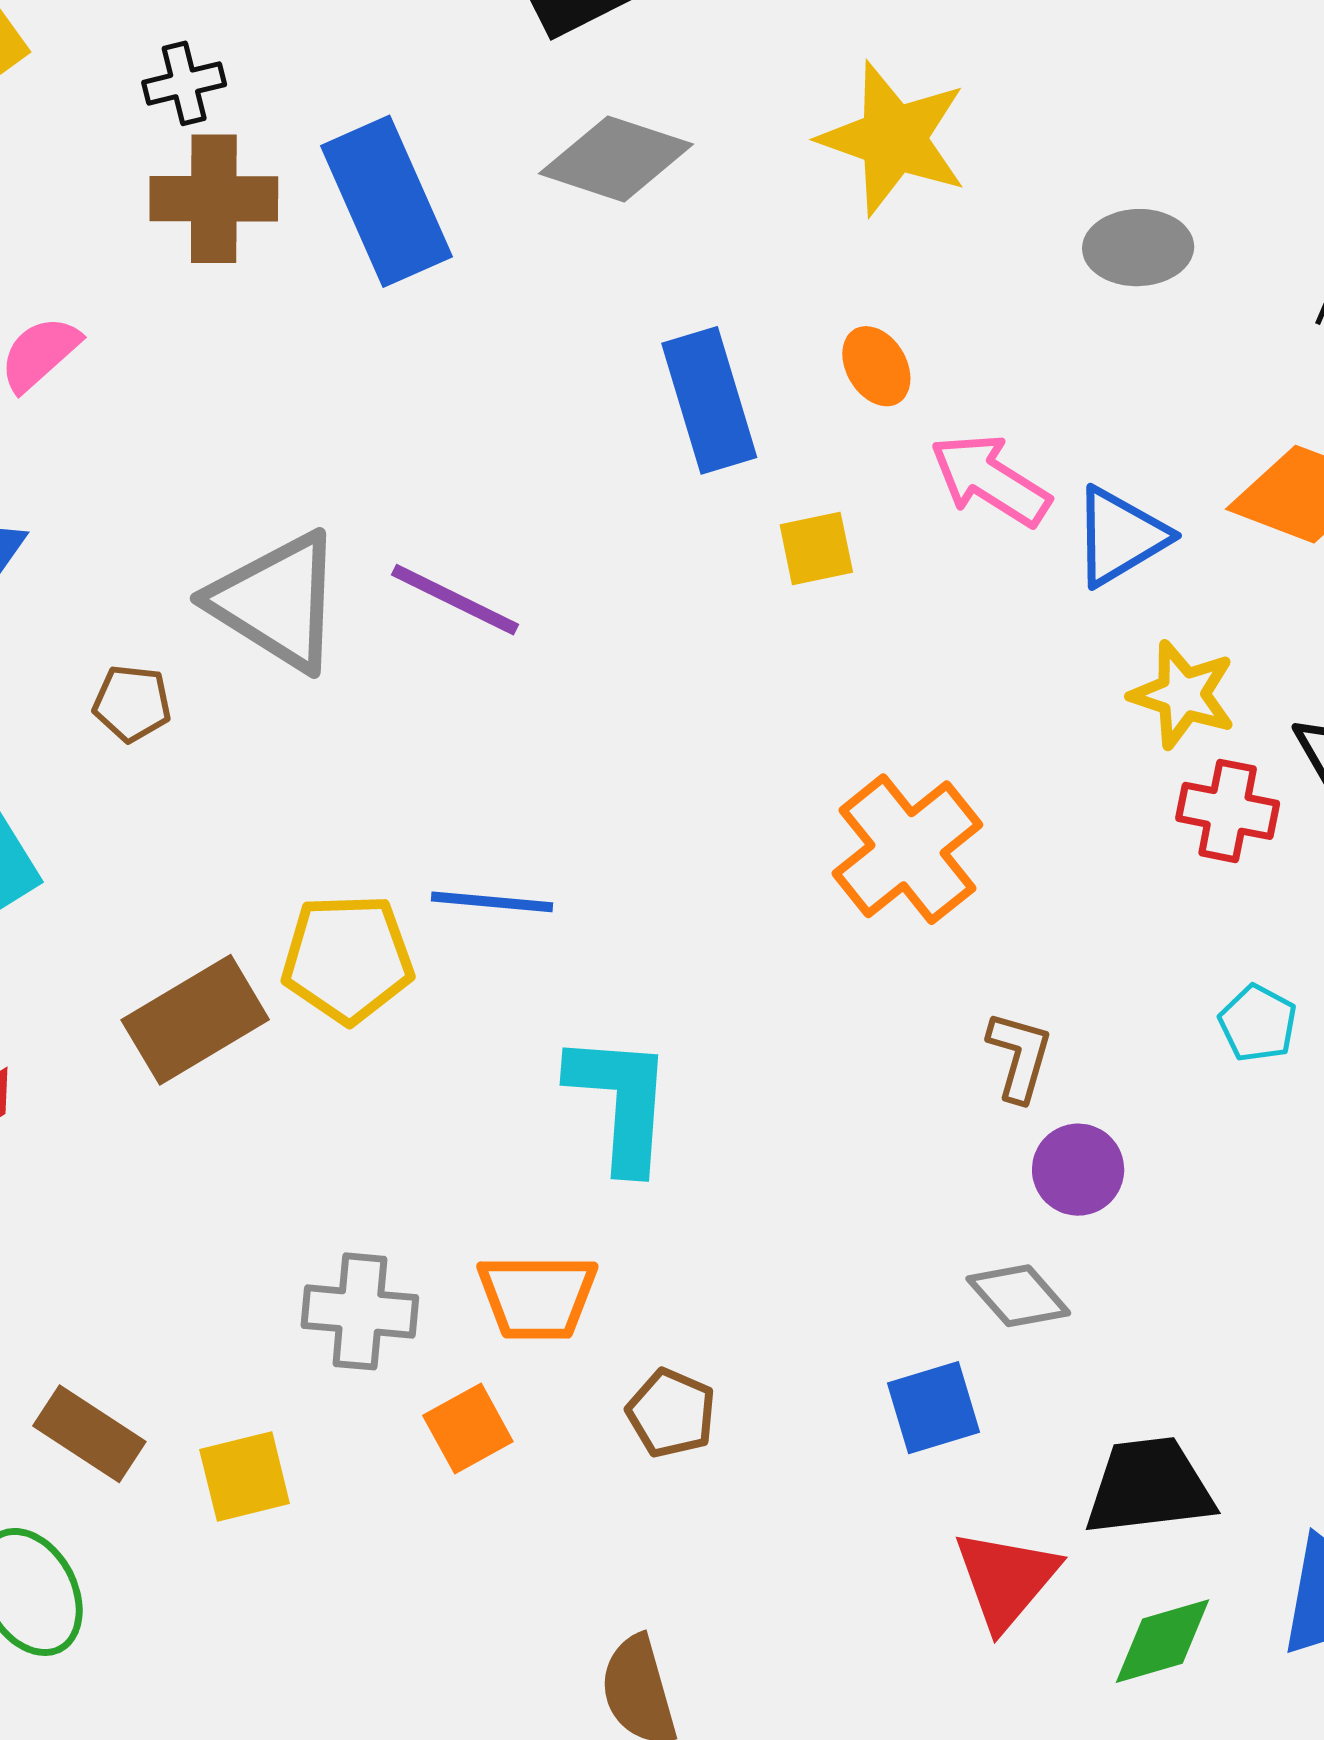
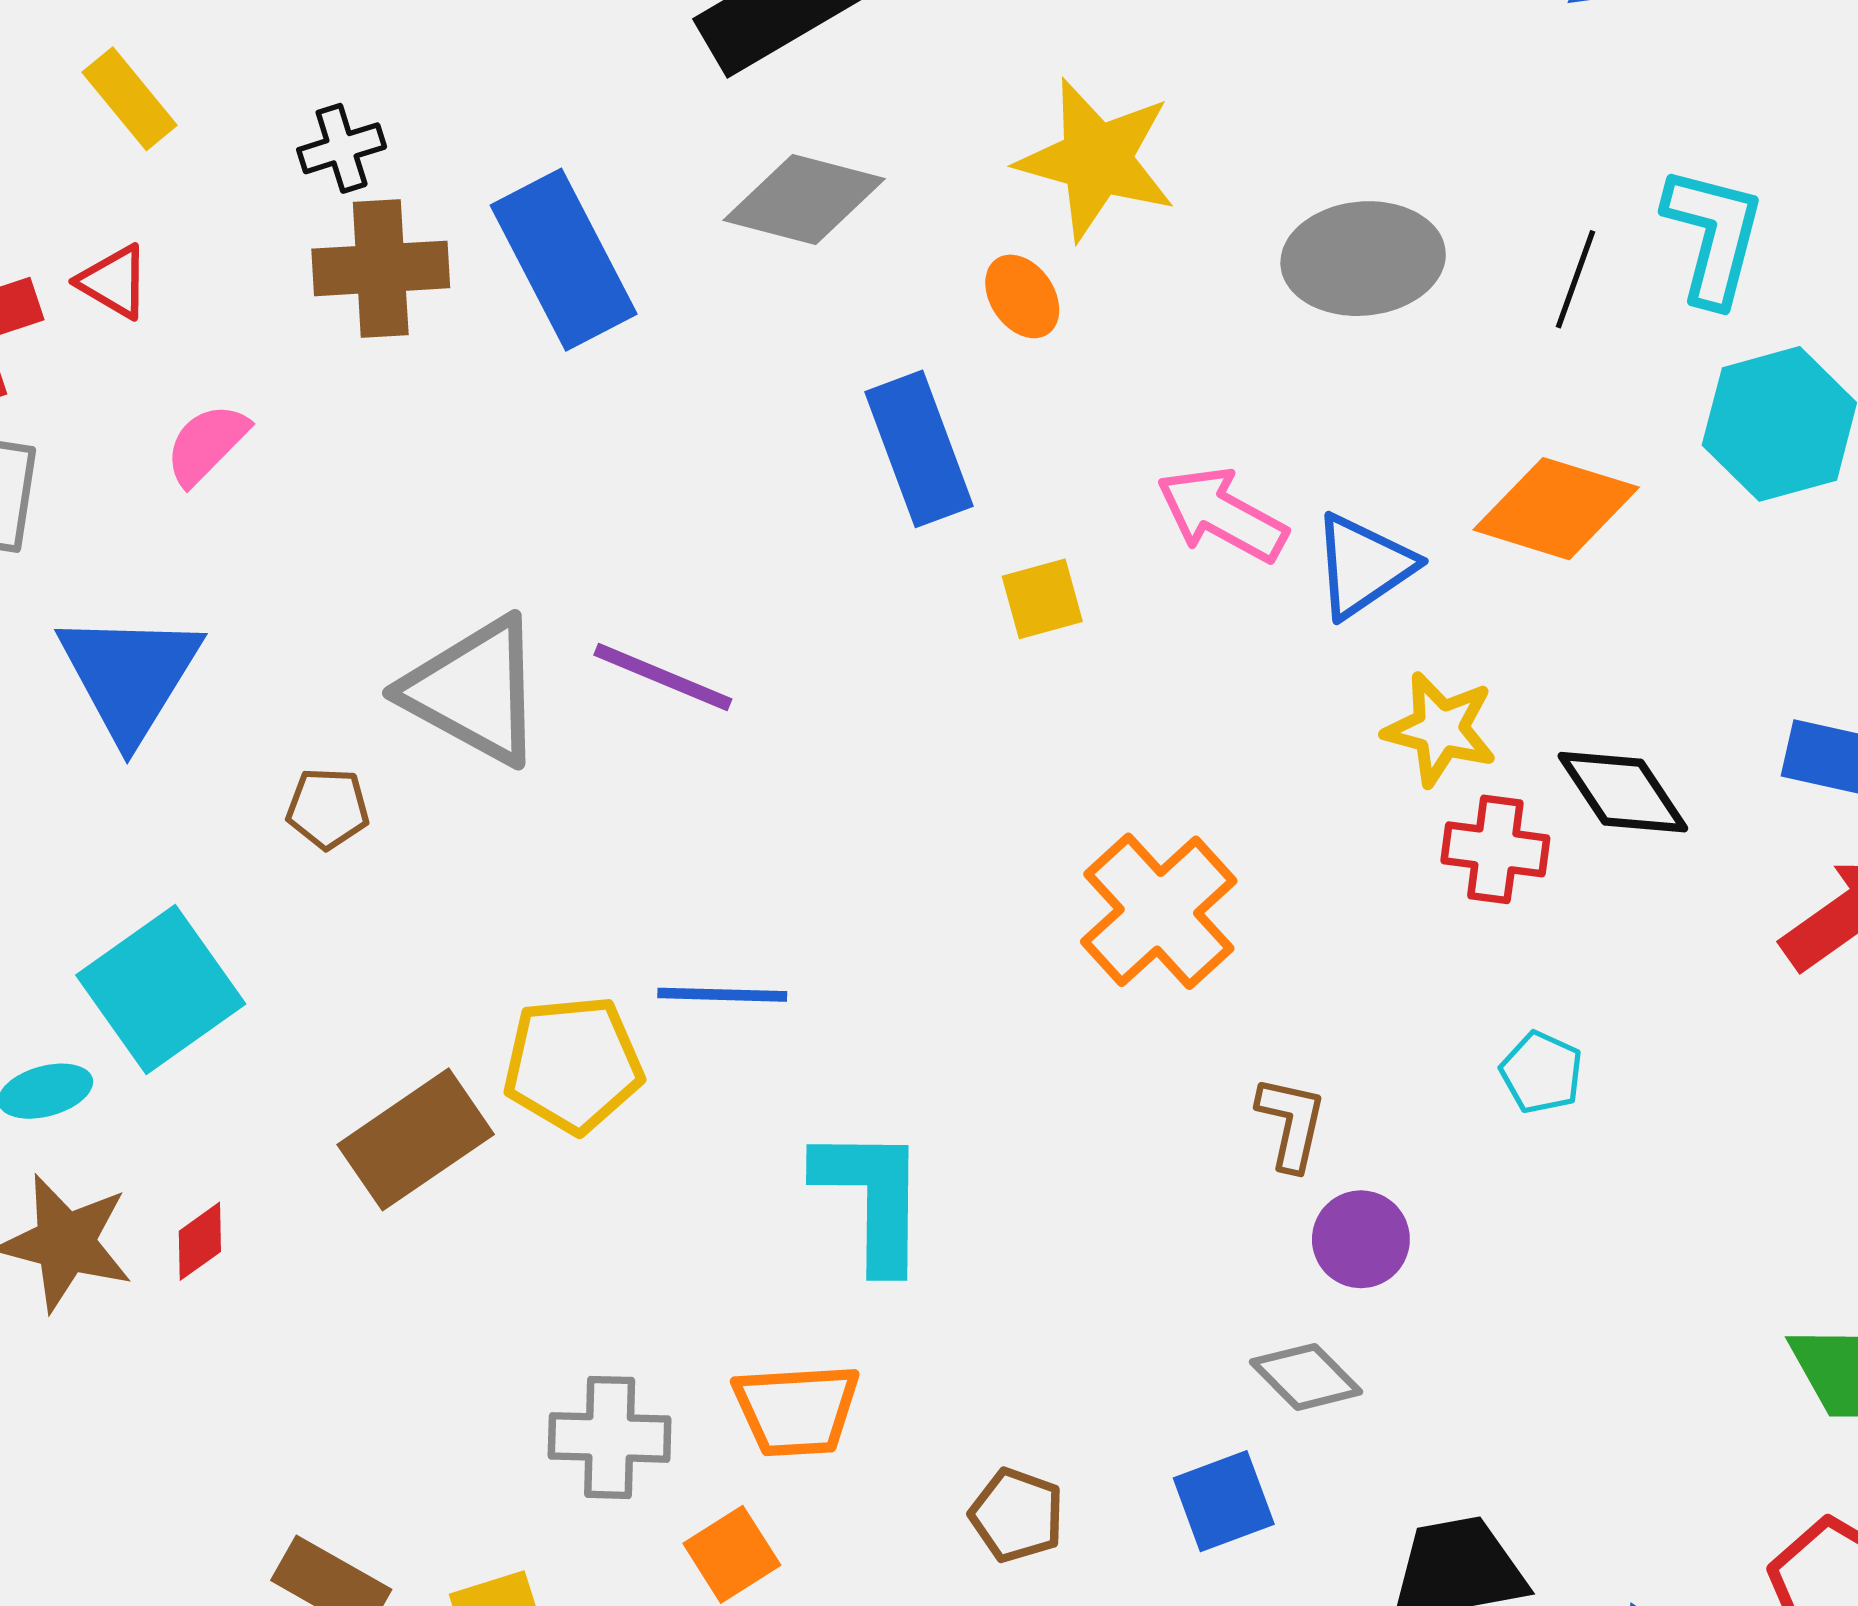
gray ellipse: (1138, 248) -> (1363, 259), size x1.4
orange ellipse: (876, 366) -> (1022, 296), moved
brown pentagon: (671, 1413) -> (1017, 1515), moved

